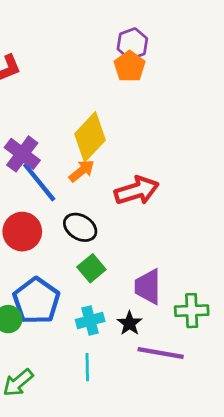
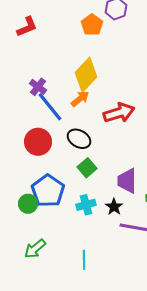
orange pentagon: (130, 66) -> (92, 25), moved
purple cross: (22, 154) -> (38, 87), size x0.7
cyan line: (87, 367) -> (84, 260), moved

